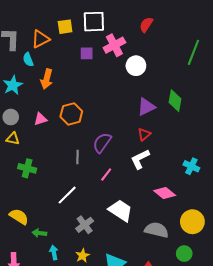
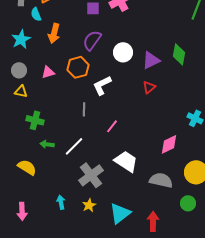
white circle: (136, 66) -> (123, 52), moved
purple semicircle: (102, 143) -> (92, 40), moved
white L-shape: (140, 159) -> (102, 85), moved
pink diamond: (165, 193) -> (169, 144), turned -65
gray cross: (85, 225) -> (91, 175), size x1.4
green arrow: (39, 233) -> (47, 144), moved

